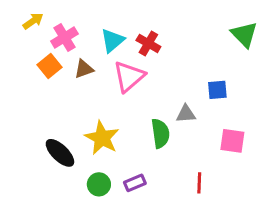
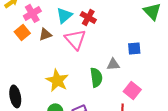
pink triangle: (129, 76) -> (75, 39), turned -30
pink square: (232, 141) -> (132, 90), moved, turned 30
black ellipse: (60, 153) -> (15, 96), moved, turned 35

